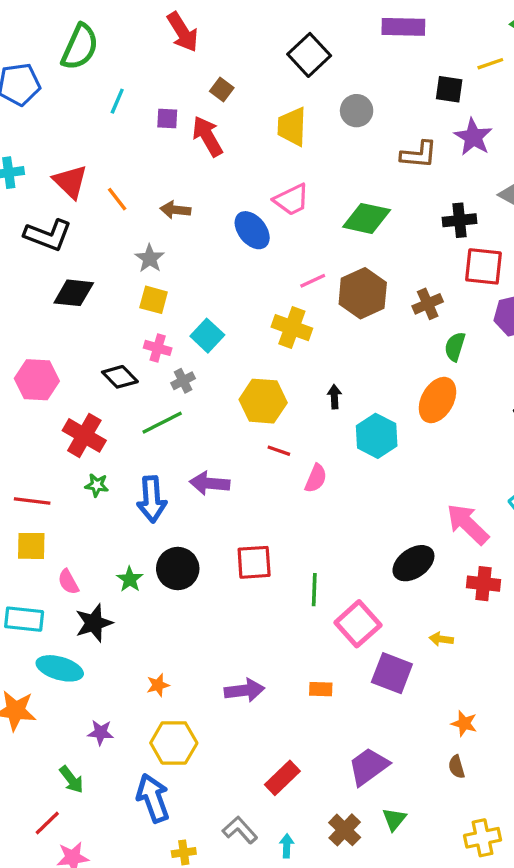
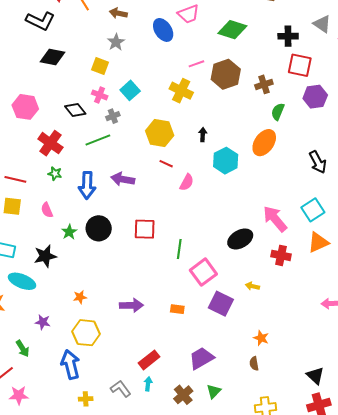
gray star: (150, 258) -> (116, 42), moved
pink semicircle: (68, 582) -> (47, 210), moved
cyan arrow: (287, 846) -> (148, 384), moved

